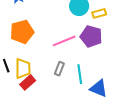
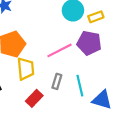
yellow trapezoid: (23, 68) -> (26, 69), moved
red rectangle: (28, 82) -> (34, 98), moved

